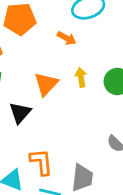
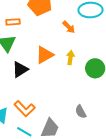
orange L-shape: (41, 162) -> (25, 109), turned 125

